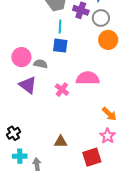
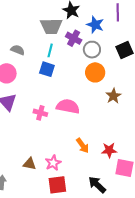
gray semicircle: (41, 64) -> (18, 50), moved
pink cross: (62, 90) -> (40, 113), turned -32
pink star: (108, 136) -> (53, 163), moved

